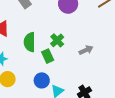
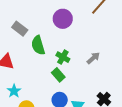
green semicircle: (30, 42) -> (38, 45), moved

